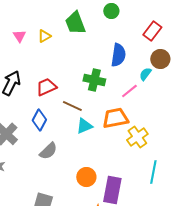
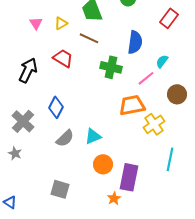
brown circle: (160, 59) -> (177, 94), moved
red trapezoid: (46, 87) -> (63, 58), moved, turned 55
brown line: (72, 106) -> (89, 38), moved
cyan triangle: (84, 126) -> (93, 136), moved

